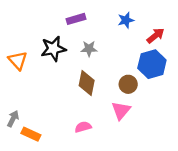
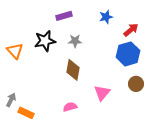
brown circle: (128, 84) -> (136, 84), moved

